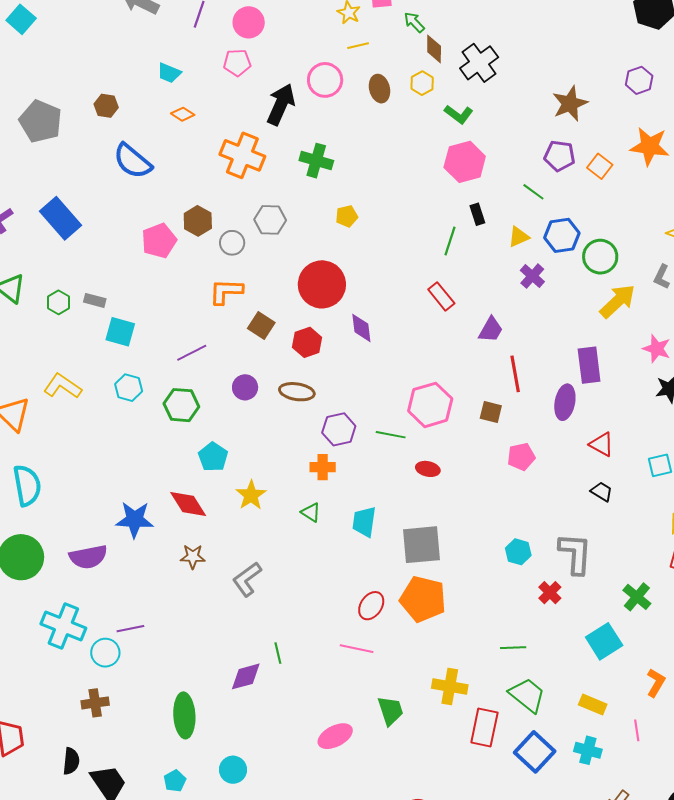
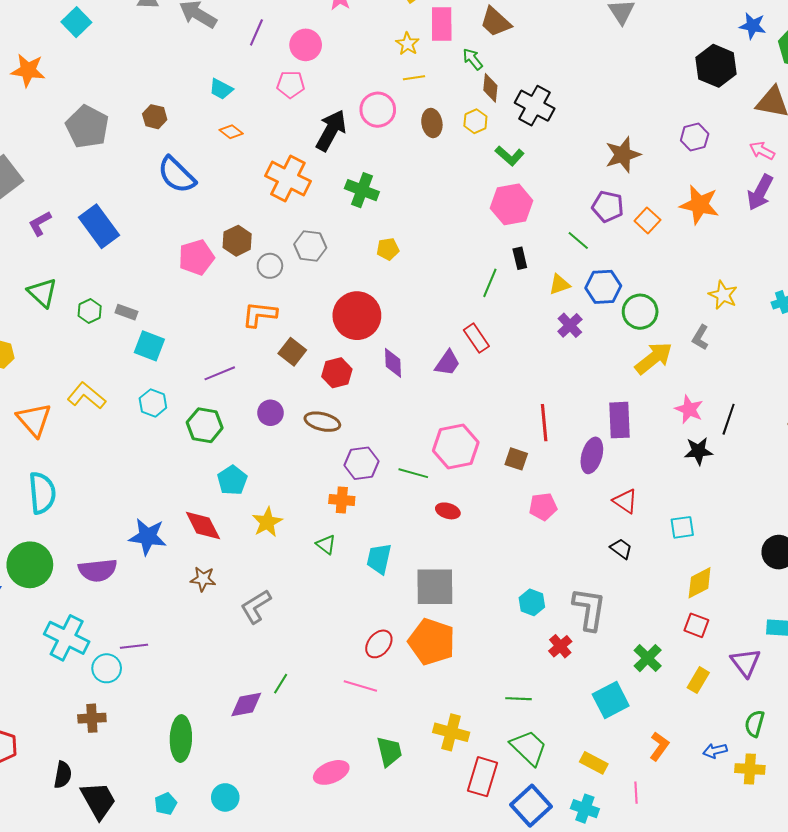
black cross: (479, 63) -> (535, 106), turned -30
purple trapezoid: (491, 330) -> (447, 363), moved
green line: (278, 653) -> (281, 684), turned 40

